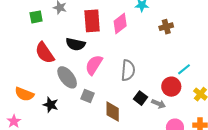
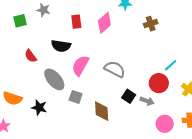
red rectangle: (92, 21) -> (76, 22), size x0.6
red semicircle: (45, 53) -> (31, 56), size x0.6
gray semicircle: (128, 70) -> (115, 69), turned -65

